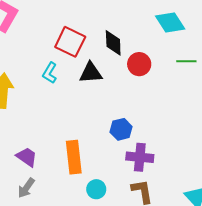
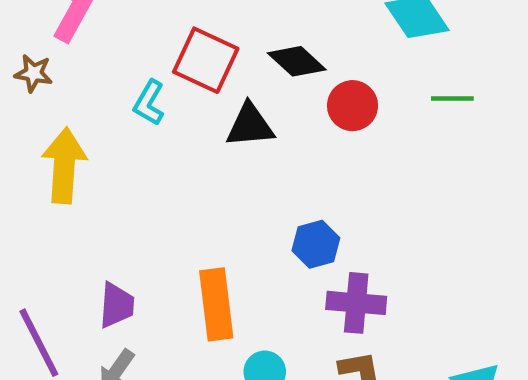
black diamond: (113, 43) -> (297, 61), turned -44
cyan L-shape: (50, 73) -> (149, 103), moved
purple trapezoid: (27, 157) -> (117, 305), turned 60

